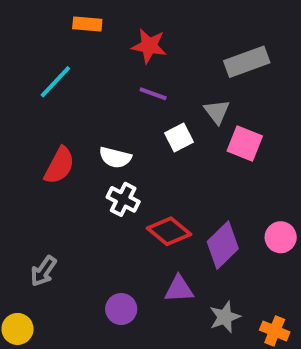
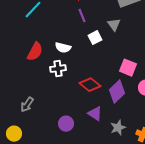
purple line: (153, 94) -> (82, 16), turned 48
pink square: (245, 144) -> (128, 68), moved
white cross: (123, 199) -> (58, 69), moved, turned -35
purple triangle: (179, 289) -> (95, 114), turned 35

